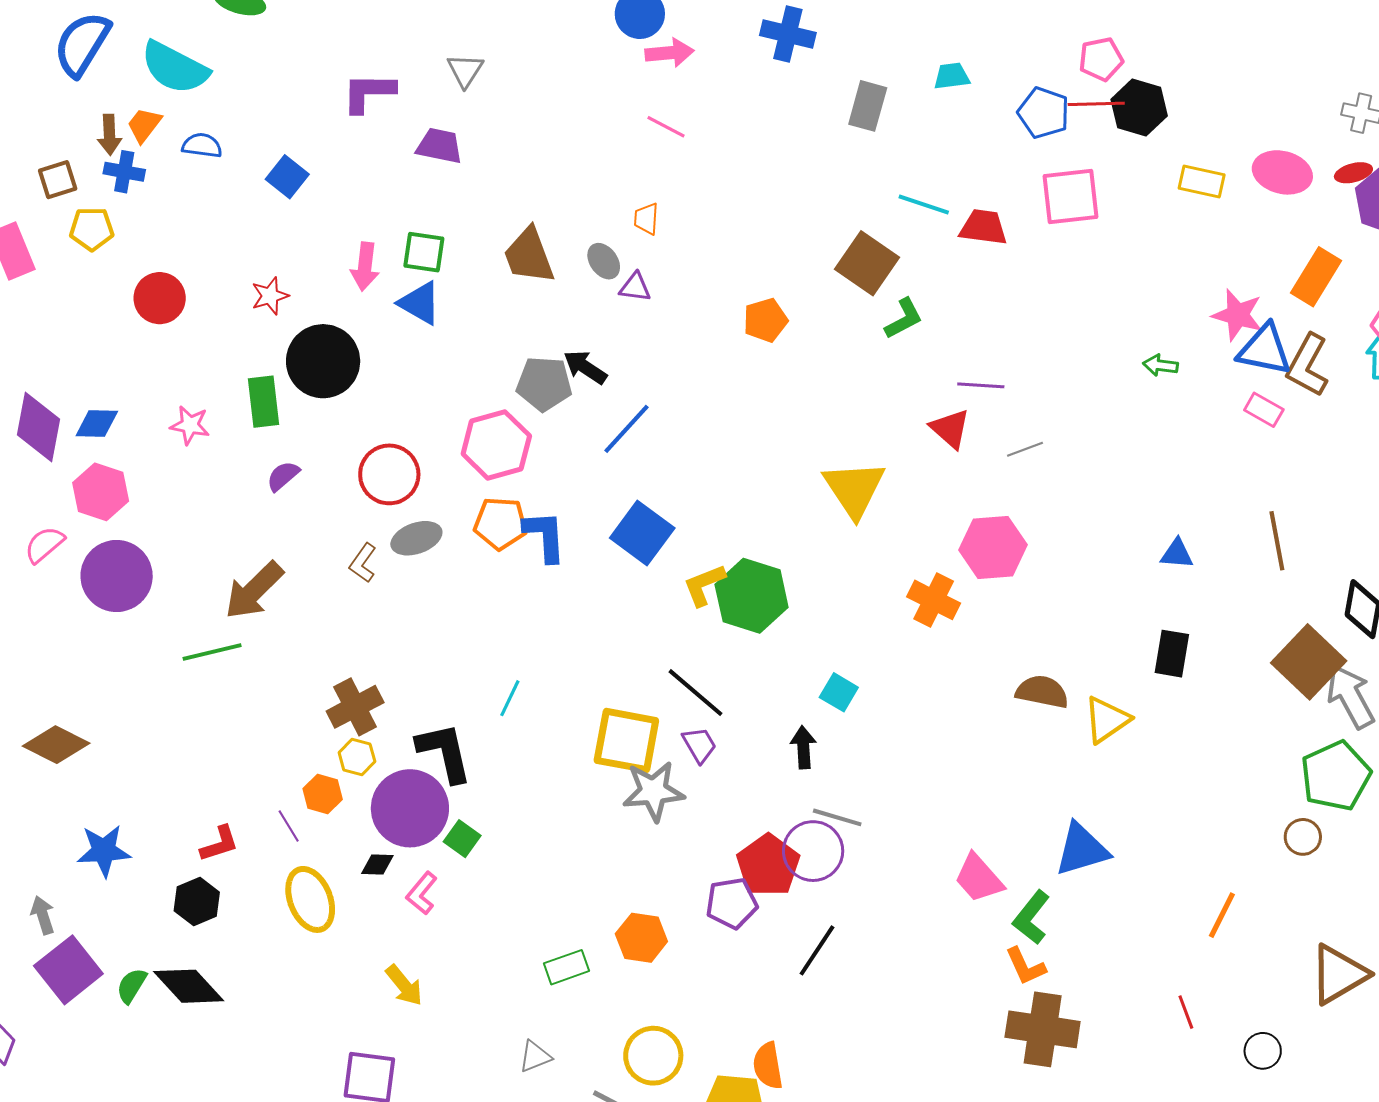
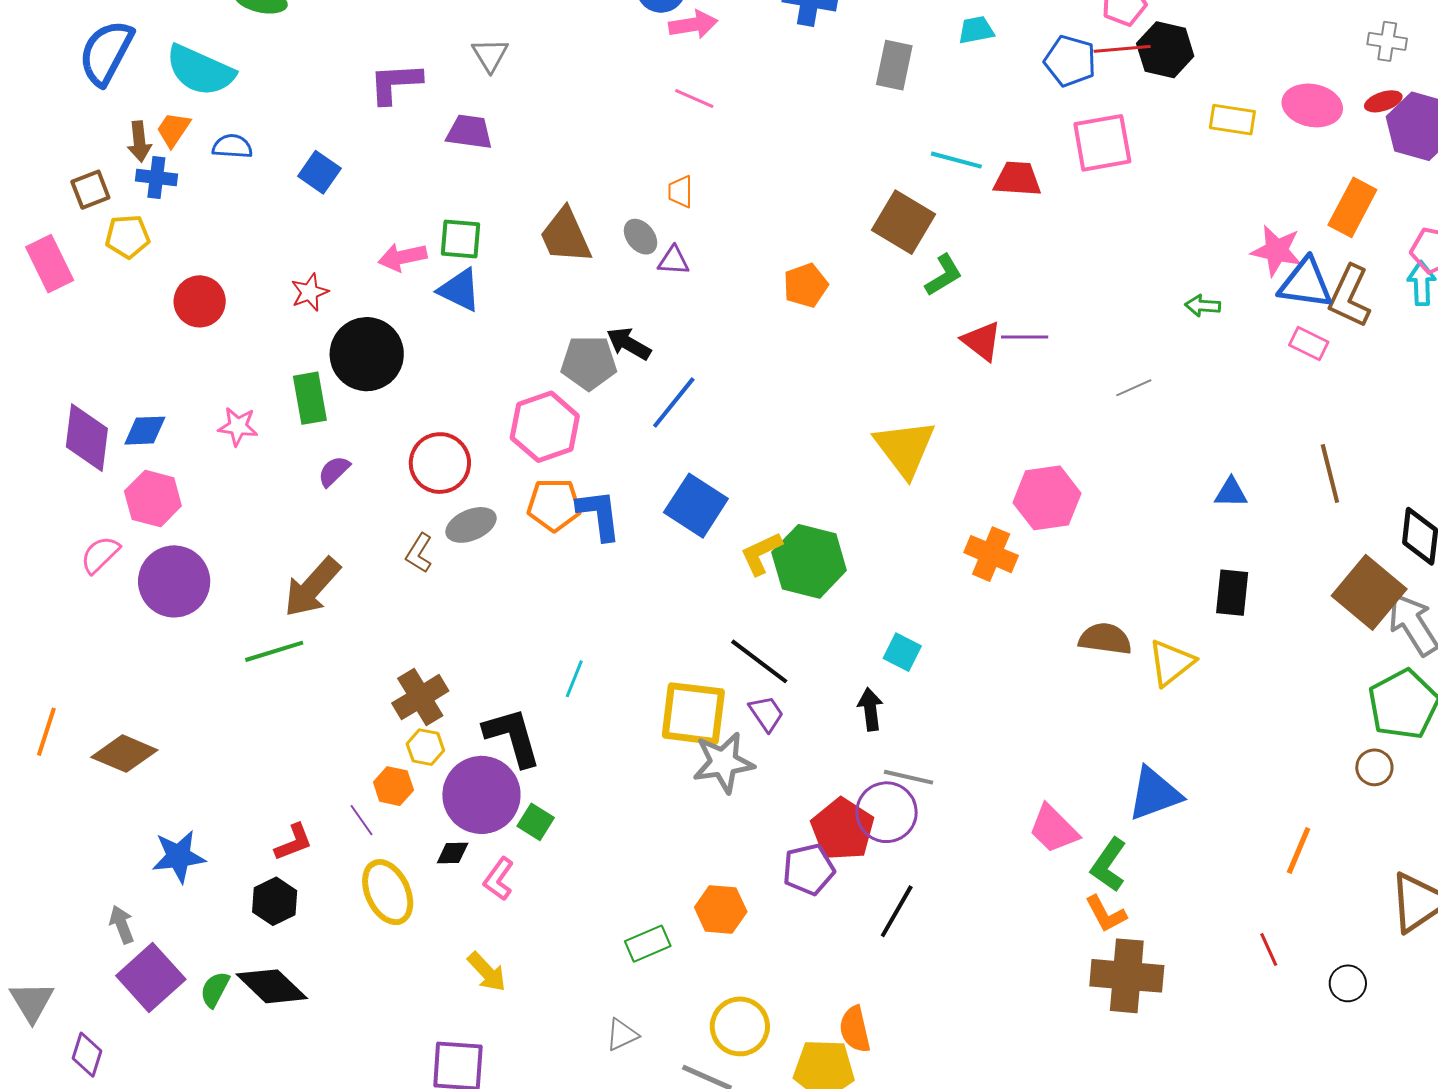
pink arrow: (365, 267) -> (403, 257), turned 75
red triangle: (950, 429) -> (982, 341), moved
gray line: (1025, 449) -> (1134, 388), moved

